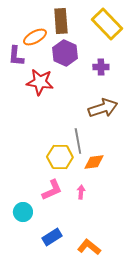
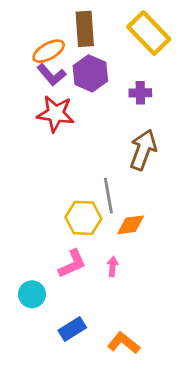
purple L-shape: (16, 56) -> (51, 75), moved, turned -45
brown arrow: (103, 108) -> (143, 150), turned -52

